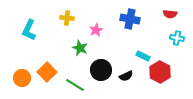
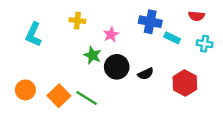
cyan rectangle: (143, 56) -> (172, 38), moved
black circle: (101, 70) -> (117, 67), moved
orange square: (47, 72) -> (59, 96), moved
black semicircle: (126, 76) -> (146, 74), moved

